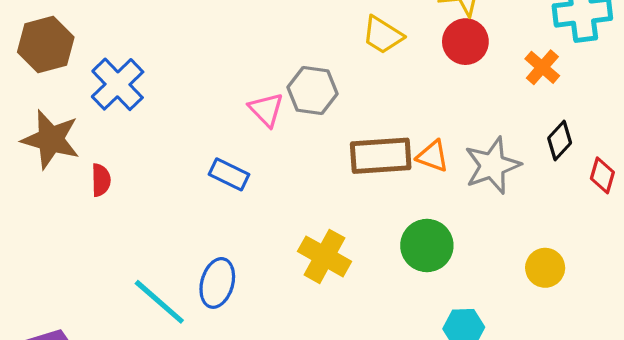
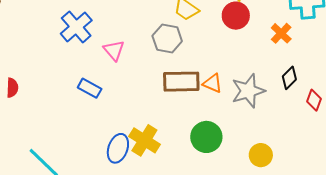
blue cross: (118, 84) -> (76, 27), moved
gray hexagon: (312, 91) -> (167, 39), moved
yellow circle: (545, 268) -> (261, 155), moved
blue ellipse: (217, 283) -> (118, 148), moved

